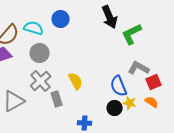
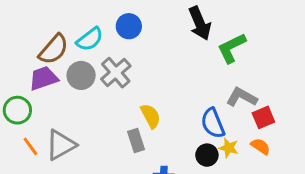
cyan semicircle: (34, 28) -> (90, 39), turned 126
gray circle: (40, 53) -> (81, 75), moved
gray cross: (41, 81) -> (116, 73), moved
gray rectangle: (57, 99) -> (136, 141), moved

